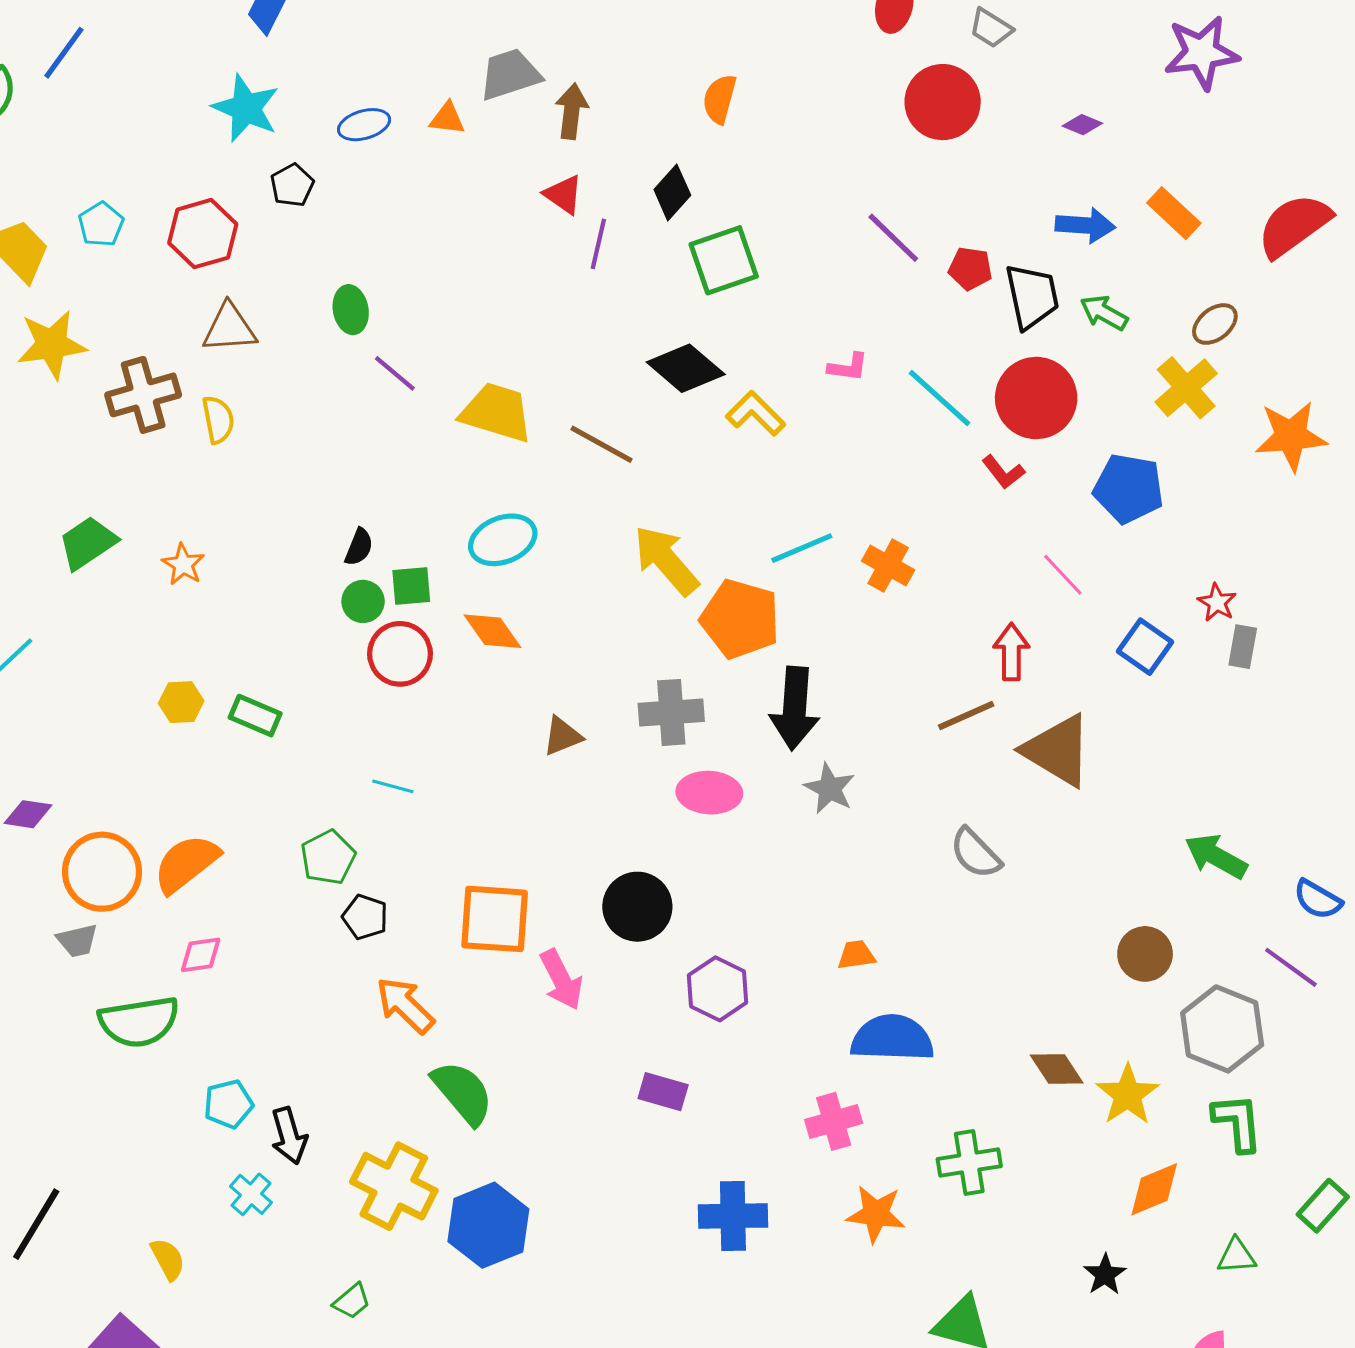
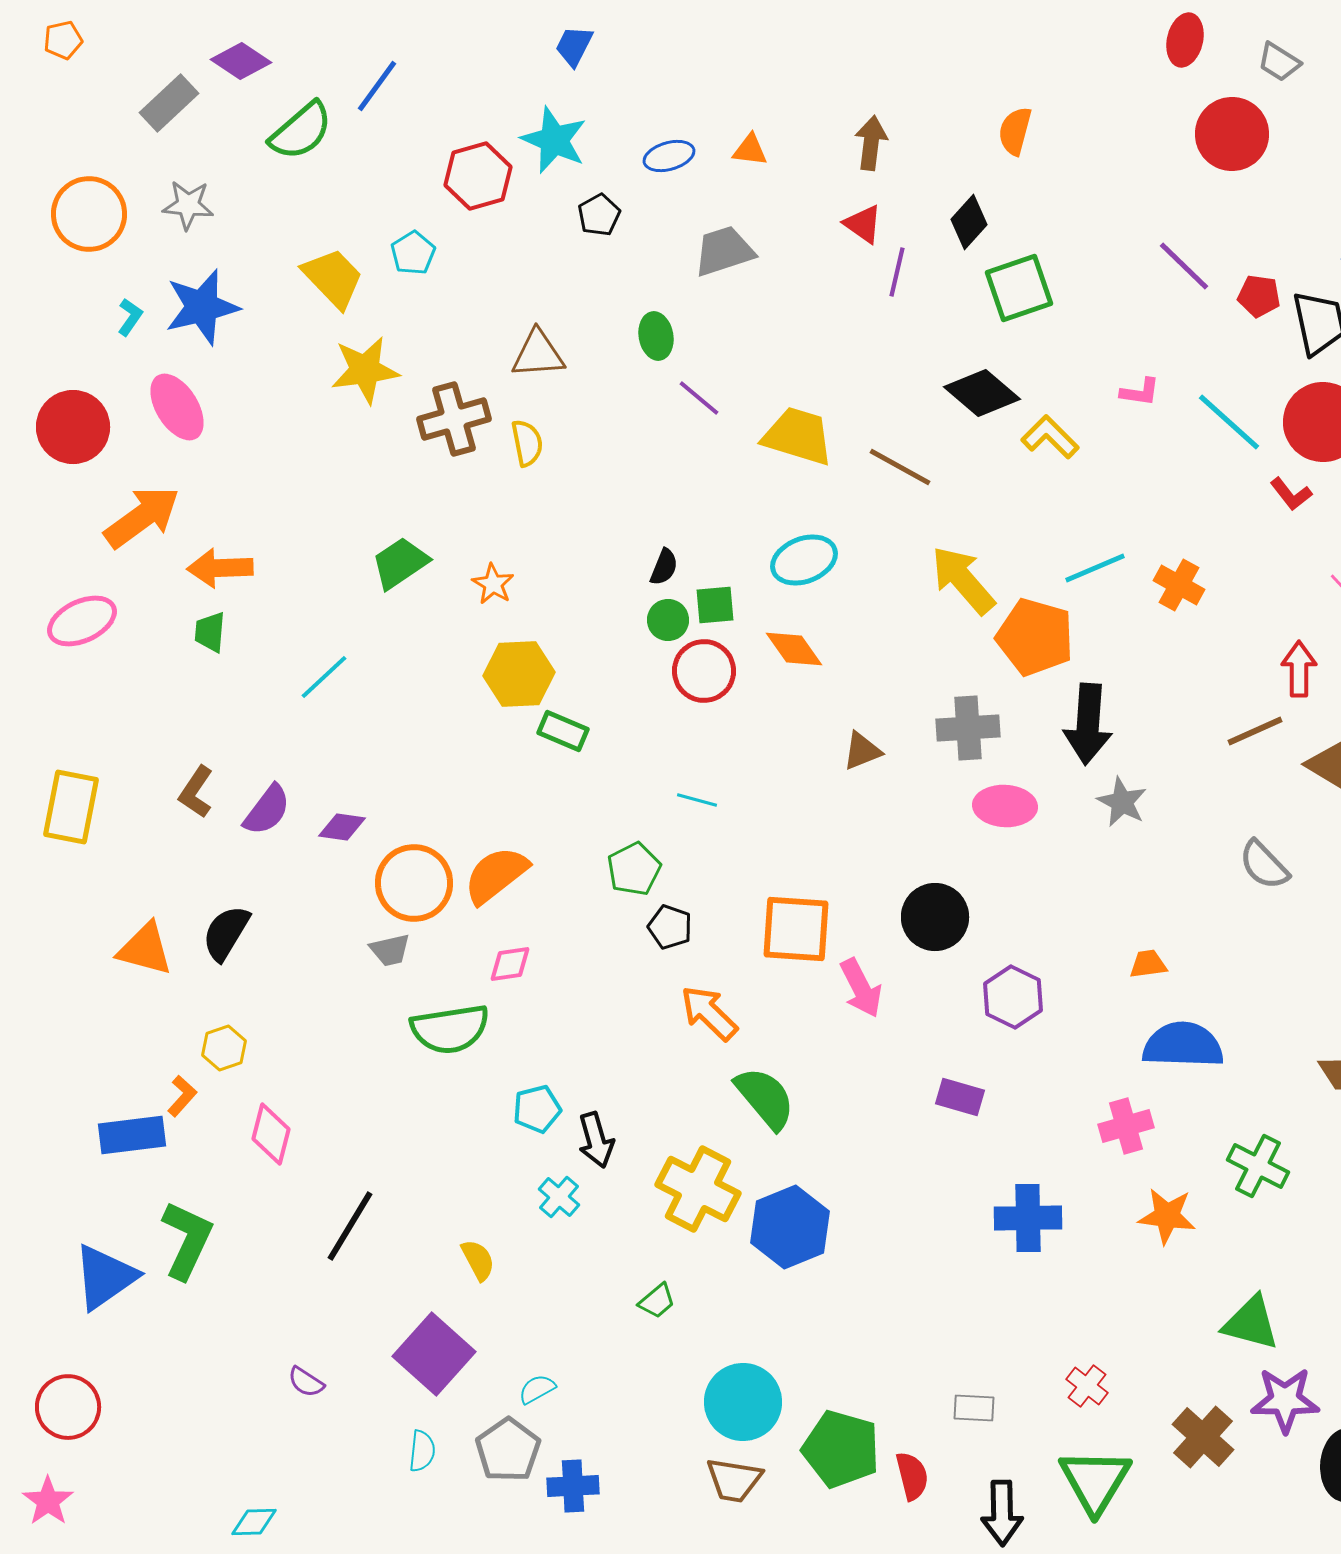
gray trapezoid: (510, 74) -> (724, 251), moved
red hexagon: (203, 234) -> (478, 176), moved
yellow hexagon: (181, 702) -> (519, 674), moved, size x1.6
green cross: (969, 1163) -> (1258, 1166), turned 36

